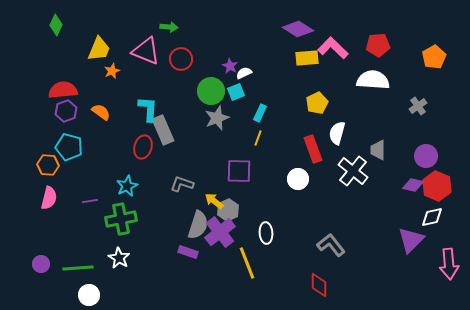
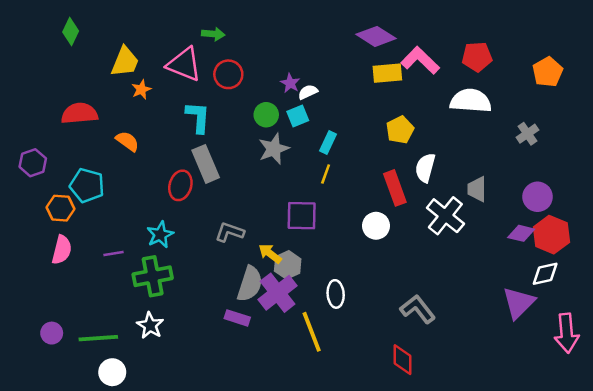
green circle: (211, 91) -> (266, 115), size x0.7
cyan L-shape: (148, 109) -> (198, 117), moved
purple hexagon: (66, 111) -> (33, 163), moved

